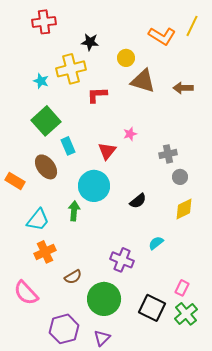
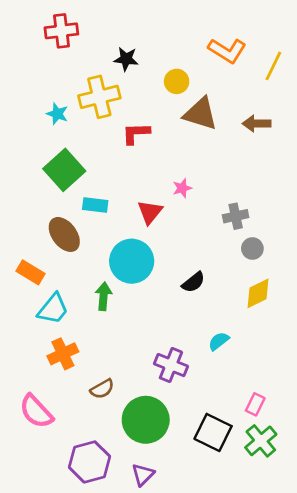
yellow line: (192, 26) -> (273, 66), moved
cyan rectangle: (68, 146) -> (95, 205), turned -60
orange rectangle: (15, 181) -> (31, 272), moved

